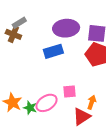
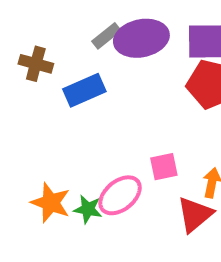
gray rectangle: (19, 23) -> (106, 36), moved
blue rectangle: (53, 51) -> (84, 90), moved

